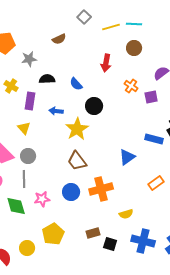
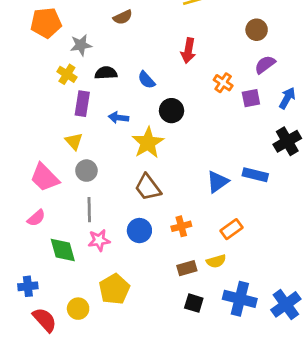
brown circle: (134, 48) -> (257, 30), moved
yellow cross: (11, 86) -> (67, 74), moved
blue rectangle: (154, 139) -> (255, 175), moved
gray circle: (28, 156) -> (86, 171), moved
gray line: (24, 179) -> (89, 210), moved
orange rectangle: (156, 183) -> (231, 229), moved
orange cross: (101, 189) -> (181, 226), size x0.6
brown rectangle: (93, 233) -> (187, 268), moved

